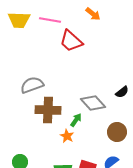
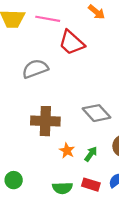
gray semicircle: (32, 85) -> (35, 69), moved
green arrow: (76, 120) -> (91, 154), moved

